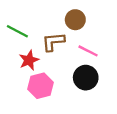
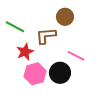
pink line: (88, 51) -> (76, 56), moved
black circle: (86, 78) -> (60, 73), moved

